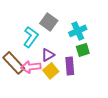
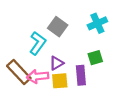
cyan cross: (78, 31) -> (97, 23), moved
yellow square: (51, 71) -> (60, 81), turned 35

